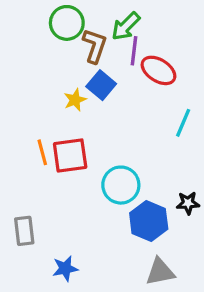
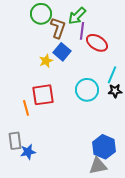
orange line: (42, 152) -> (26, 108), moved
cyan circle: (121, 185) -> (87, 90), moved
black star: (188, 203) -> (115, 91), moved
blue hexagon: (149, 221) -> (104, 147), moved
blue star: (65, 269) -> (28, 152), moved

